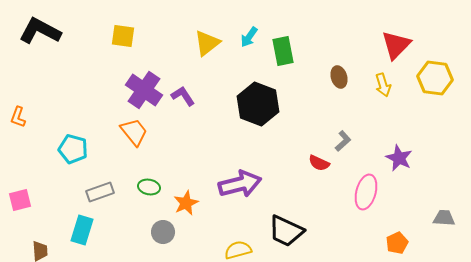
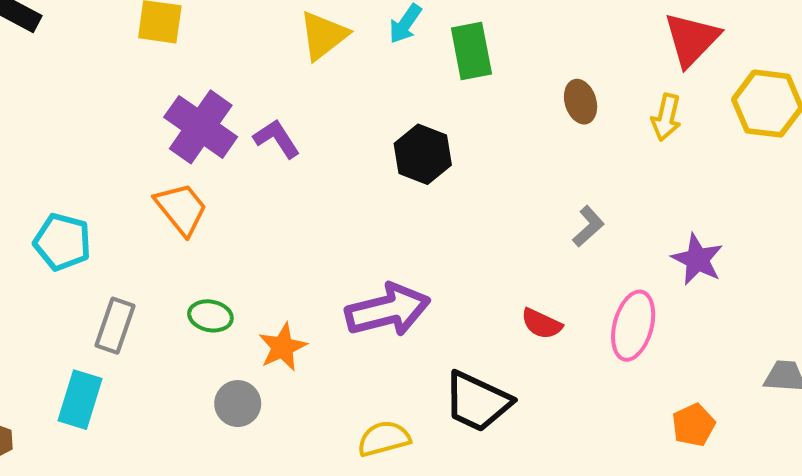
yellow arrow: (383, 85) -> (666, 117), turned 30
black hexagon: (258, 104) -> (423, 154), size x0.7
red semicircle: (319, 163) -> (542, 324), moved
gray rectangle: (100, 192) -> (115, 326), turned -52

